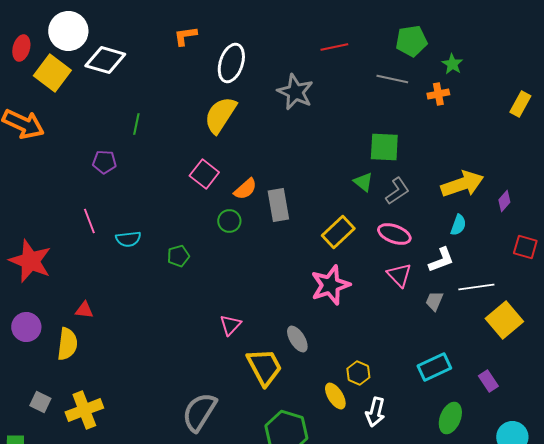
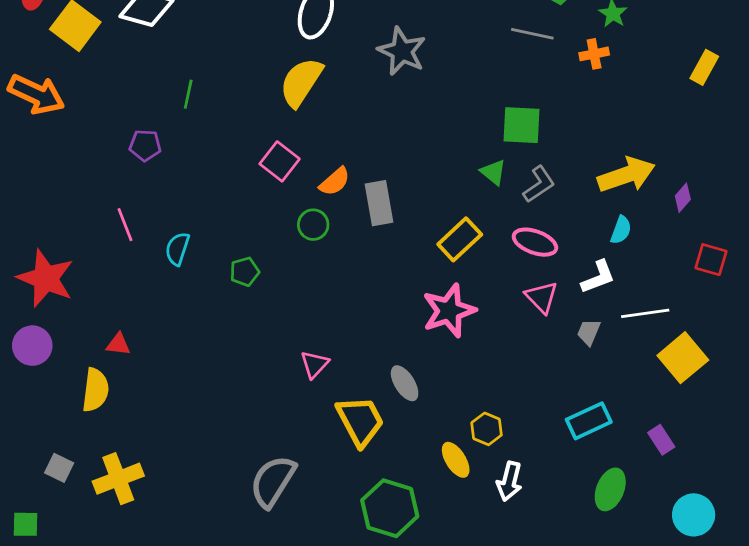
cyan semicircle: (128, 239) -> (177, 249), turned 115
purple circle: (26, 327) -> (32, 346), moved

